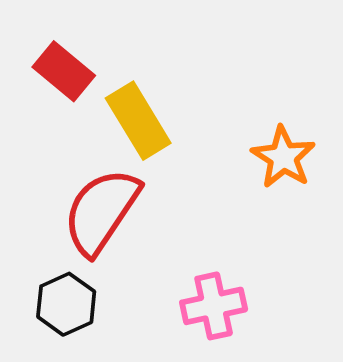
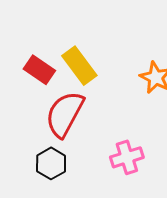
red rectangle: (64, 71) -> (39, 70), moved

